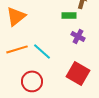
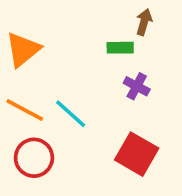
orange line: (17, 49) -> (25, 110), turned 45
red circle: (32, 81) -> (34, 158), moved

